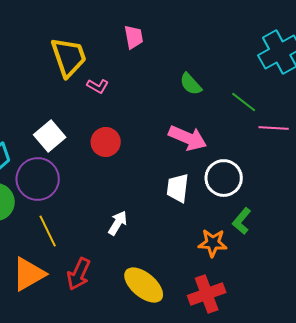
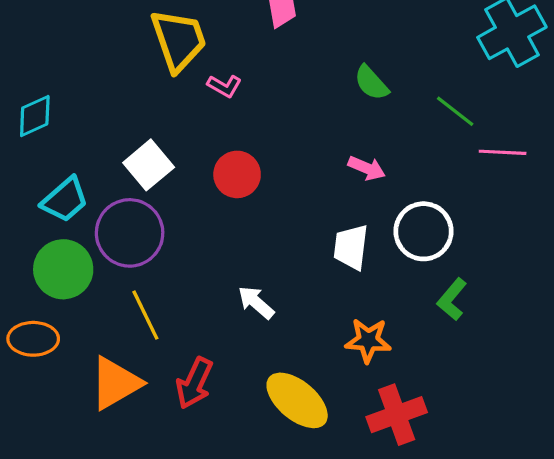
pink arrow: (188, 138) -> (367, 168), size x0.6
white arrow: (118, 223) -> (256, 302), turned -80
orange star: (213, 243) -> (368, 340), moved

